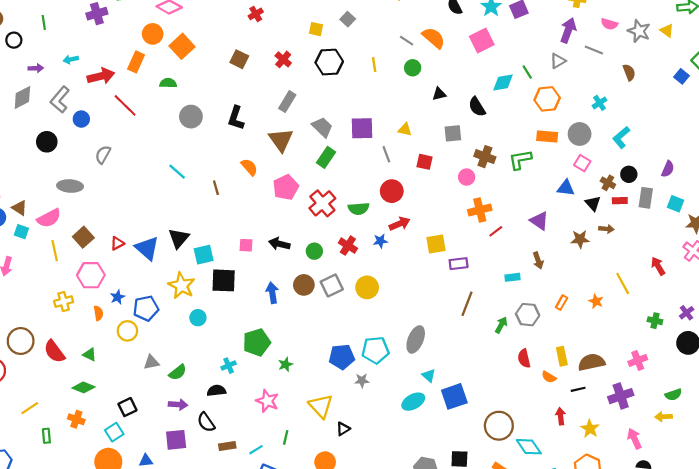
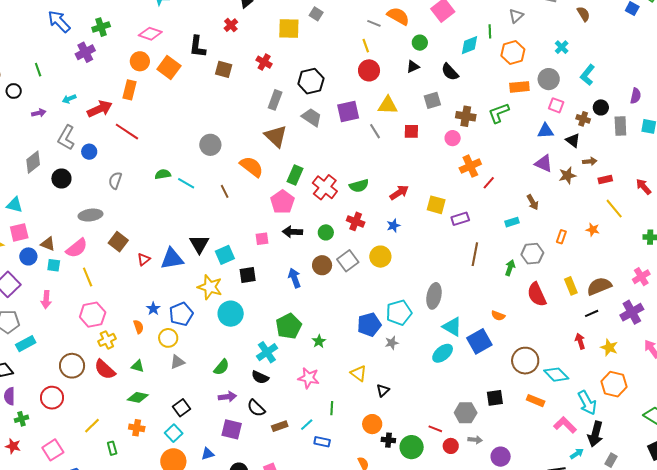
yellow square: (316, 29) -> (289, 29), size x1.6
black hexagon: (329, 62) -> (311, 81), moved
yellow line: (374, 65) -> (366, 46), moved
green circle: (413, 68) -> (420, 43), moved
green line: (527, 72) -> (490, 31), turned 40
green semicircle: (168, 83) -> (163, 174), moved
gray diamond: (22, 97) -> (33, 162), moved
gray circle: (191, 117) -> (210, 145), moved
black L-shape: (236, 118) -> (197, 47), moved
yellow triangle: (405, 130) -> (388, 105), size x1.5
green rectangle: (326, 157) -> (295, 175), moved
orange semicircle: (249, 167) -> (252, 167), size x1.4
pink pentagon: (286, 187) -> (282, 202), moved
red circle: (392, 191) -> (369, 70), moved
red rectangle: (620, 201) -> (605, 180), moved
purple triangle: (539, 221) -> (544, 163), moved
brown square: (83, 237) -> (118, 242), moved
blue star: (380, 241) -> (393, 226), moved
yellow square: (436, 244) -> (436, 205), turned 36
blue triangle: (147, 248) -> (172, 259), turned -40
pink hexagon: (91, 275) -> (93, 315), moved
black square: (224, 280) -> (248, 275), size x0.7
yellow cross: (64, 302) -> (107, 340), moved
cyan circle: (198, 318) -> (231, 314), size x1.6
red semicircle: (524, 358) -> (537, 294), size x1.4
gray triangle: (151, 362) -> (177, 362), moved
cyan cross: (229, 366) -> (267, 352), size x1.5
cyan triangle: (429, 376) -> (452, 327), size x1.5
orange semicircle: (549, 377) -> (498, 316), moved
black semicircle: (216, 391) -> (260, 377), turned -138
yellow triangle: (321, 406) -> (358, 373), size x0.7
purple square: (176, 440) -> (232, 429), turned 30

